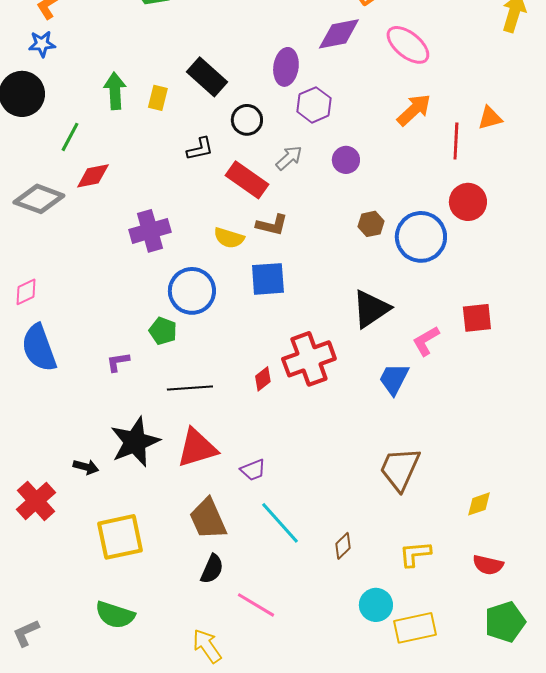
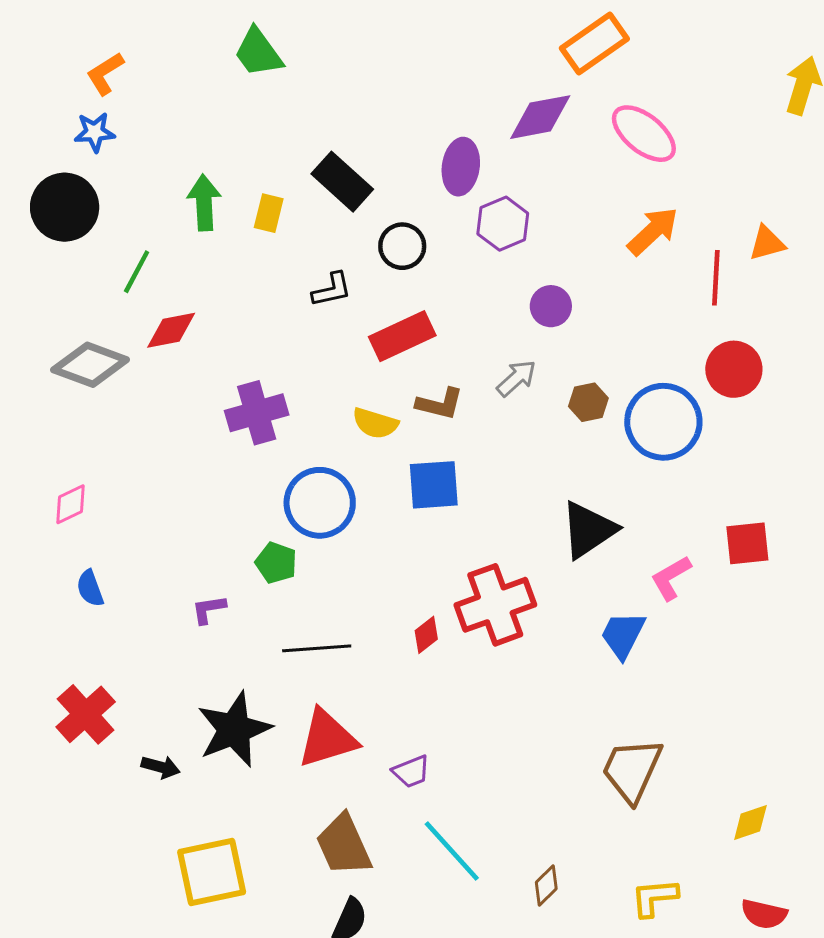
gray arrow: (289, 158) -> (516, 378), moved
red rectangle: (247, 180) -> (402, 336), turned -60
blue semicircle: (39, 348) -> (90, 588), size x0.5
red cross: (36, 501) -> (86, 714), moved

